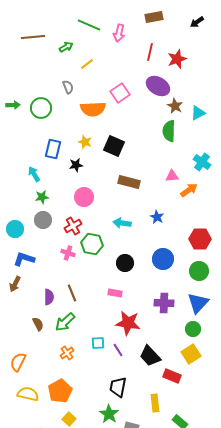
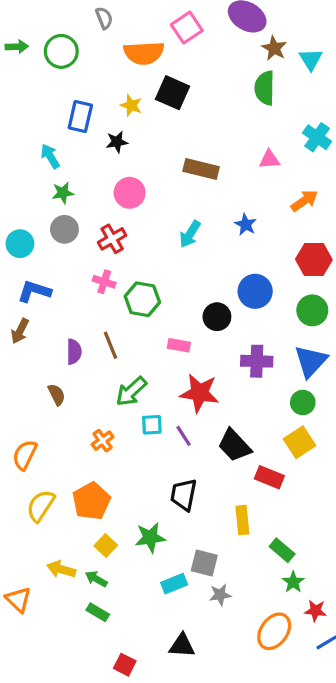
cyan triangle: (198, 113) -> (311, 59), turned -35
black square: (114, 146) -> (172, 93), moved
orange arrow: (189, 190) -> (304, 201), moved
cyan arrow: (122, 223) -> (190, 234), turned -66
green hexagon: (92, 244) -> (142, 299), moved
black circle: (125, 263) -> (217, 317), moved
green arrow: (65, 322) -> (131, 391), moved
yellow semicircle: (28, 394) -> (41, 506), turned -70
green star: (109, 414) -> (150, 538), moved, turned 30

